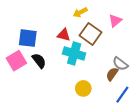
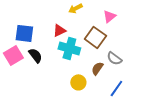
brown square: (90, 34) -> (95, 37), moved
red triangle: (64, 35) -> (59, 30), turned -40
brown semicircle: (112, 74) -> (97, 68), moved

